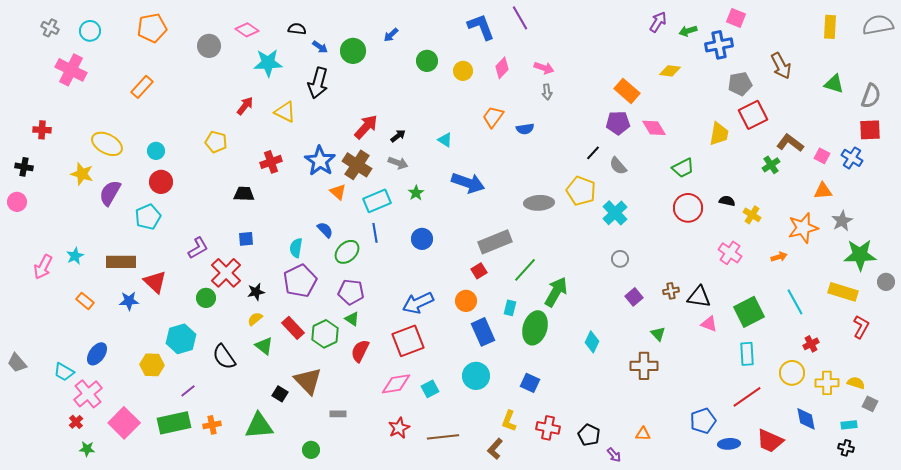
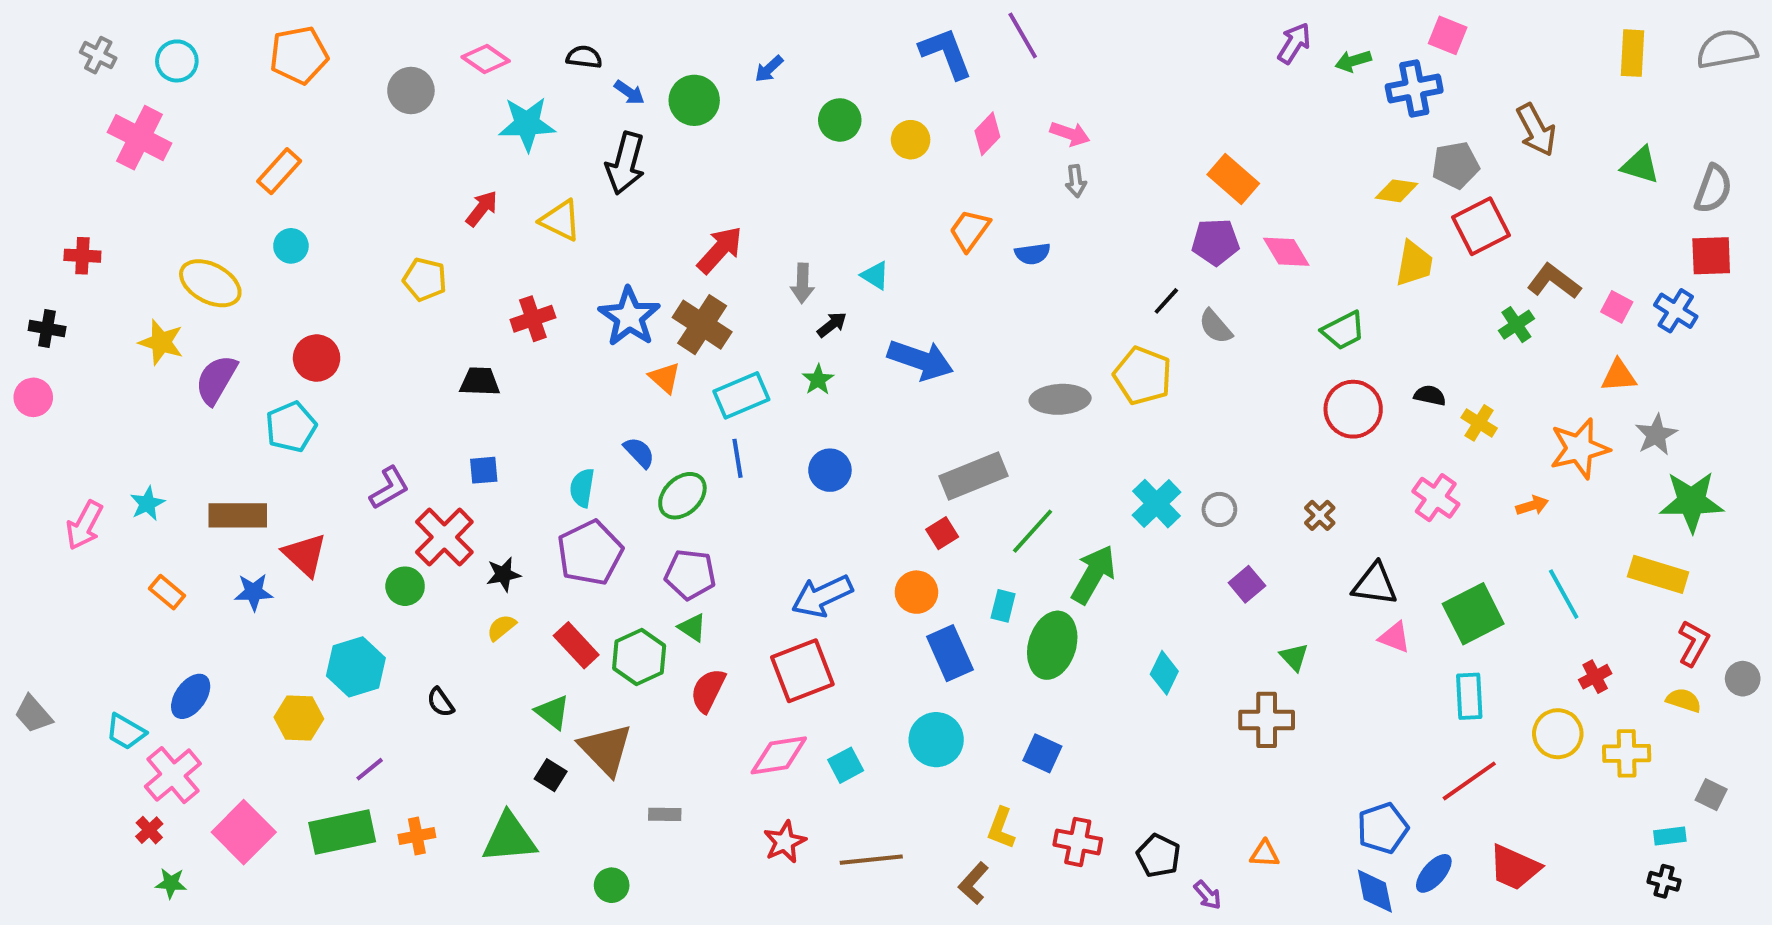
yellow diamond: (670, 71) -> (1396, 191), moved
black arrow: (398, 136) -> (832, 325), moved
cyan circle: (156, 151) -> (291, 246), moved
gray arrow: (398, 163) -> (802, 283), moved, turned 72
cyan cross: (615, 213) -> (1156, 504), moved
gray circle: (886, 282) -> (1743, 679), moved
brown cross: (671, 291) -> (1320, 515), moved, turned -35
green triangle: (264, 346) -> (553, 712), moved
black semicircle: (224, 357) -> (440, 702), size x0.6
yellow semicircle: (856, 383) -> (1684, 700), moved
blue diamond: (806, 419) -> (1375, 891), moved
blue ellipse: (729, 444) -> (1434, 873), turned -45

